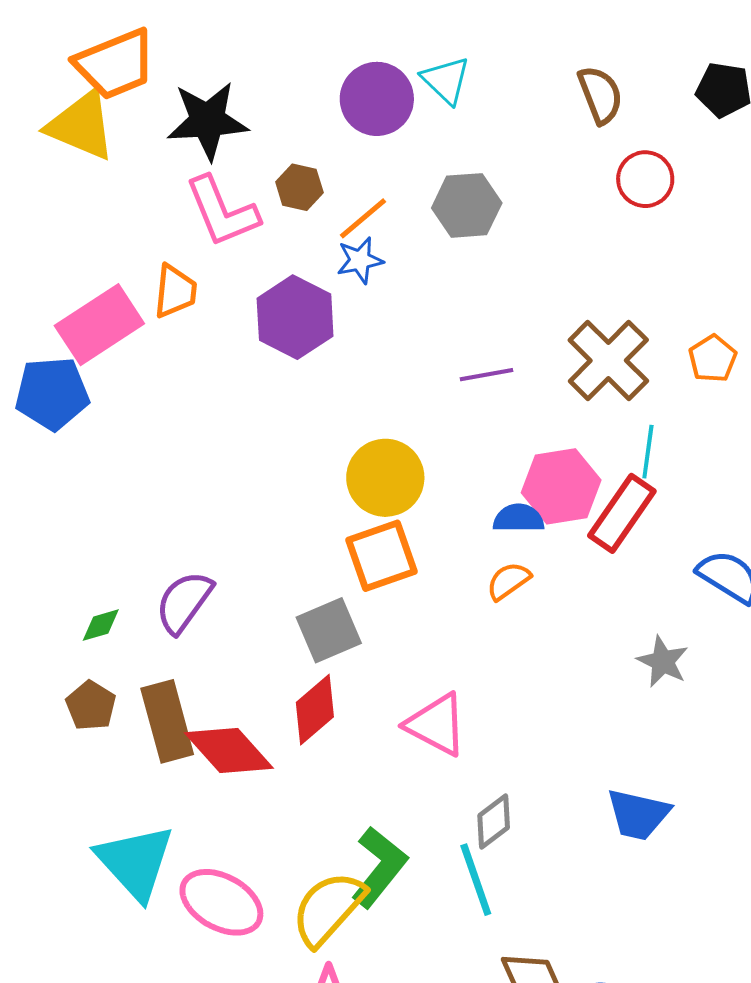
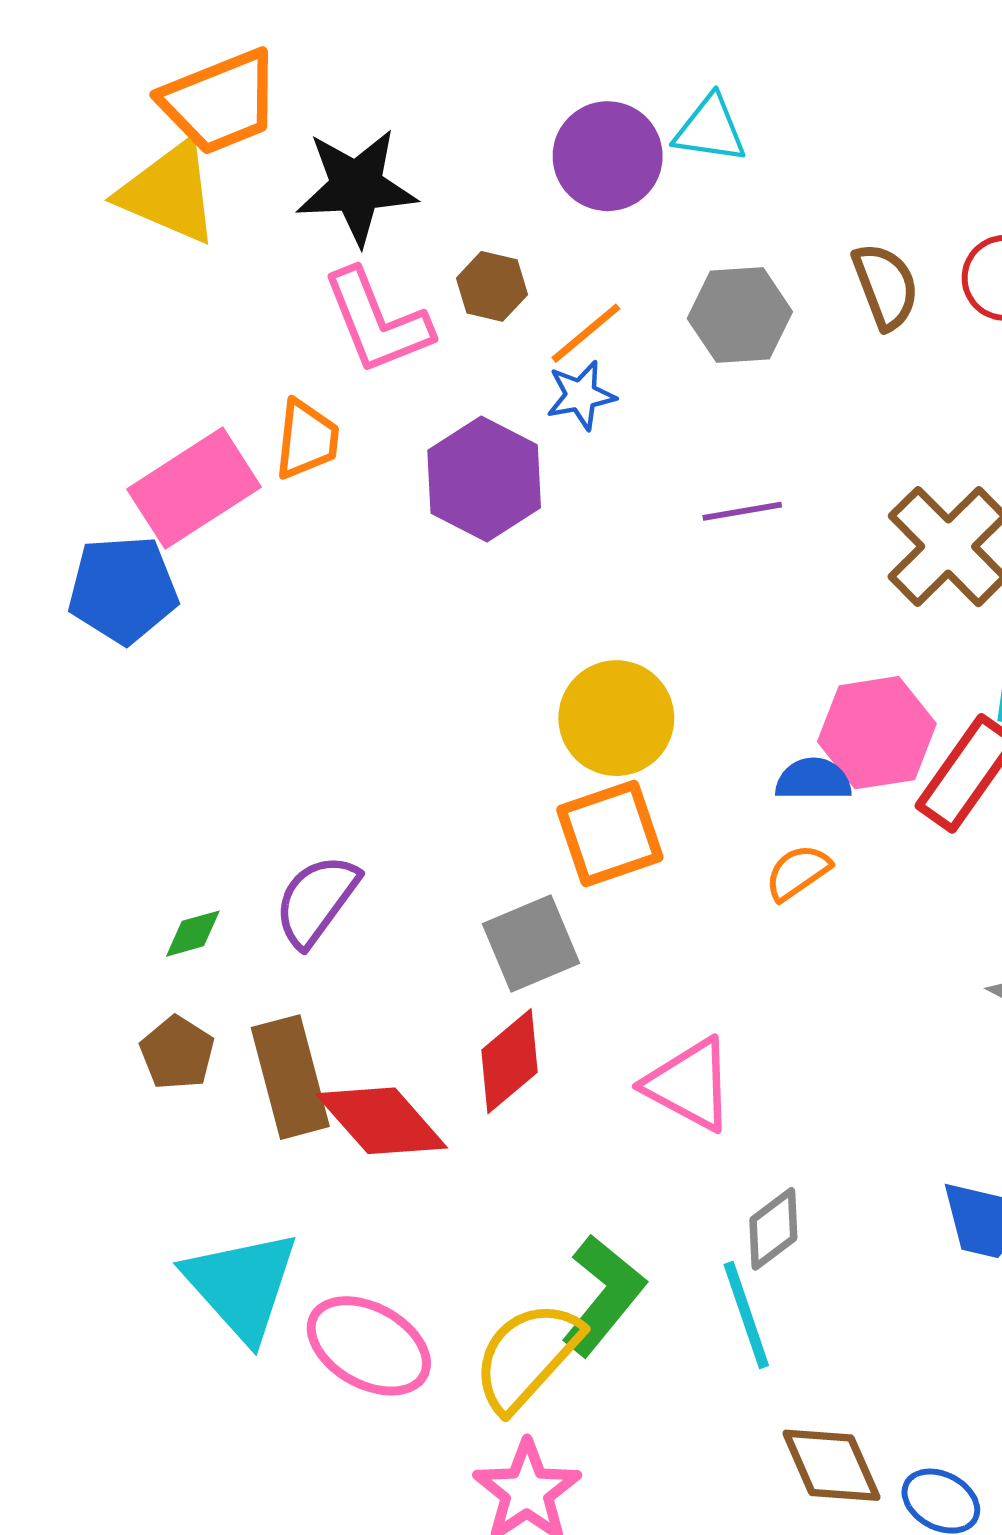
cyan triangle: (446, 80) -> (710, 129), turned -36
brown semicircle: (600, 95) -> (886, 286), moved
purple line: (486, 375) -> (742, 511), moved

